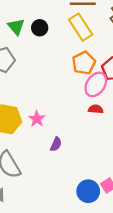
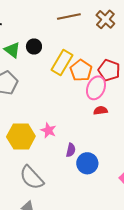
yellow rectangle: (81, 27) -> (62, 62), moved, turned 75
blue circle: (88, 191) -> (87, 163), moved

